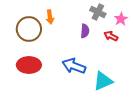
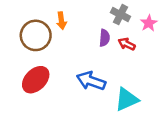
red arrow: (111, 36) -> (127, 44), moved
red ellipse: (29, 65) -> (36, 80), turned -45

